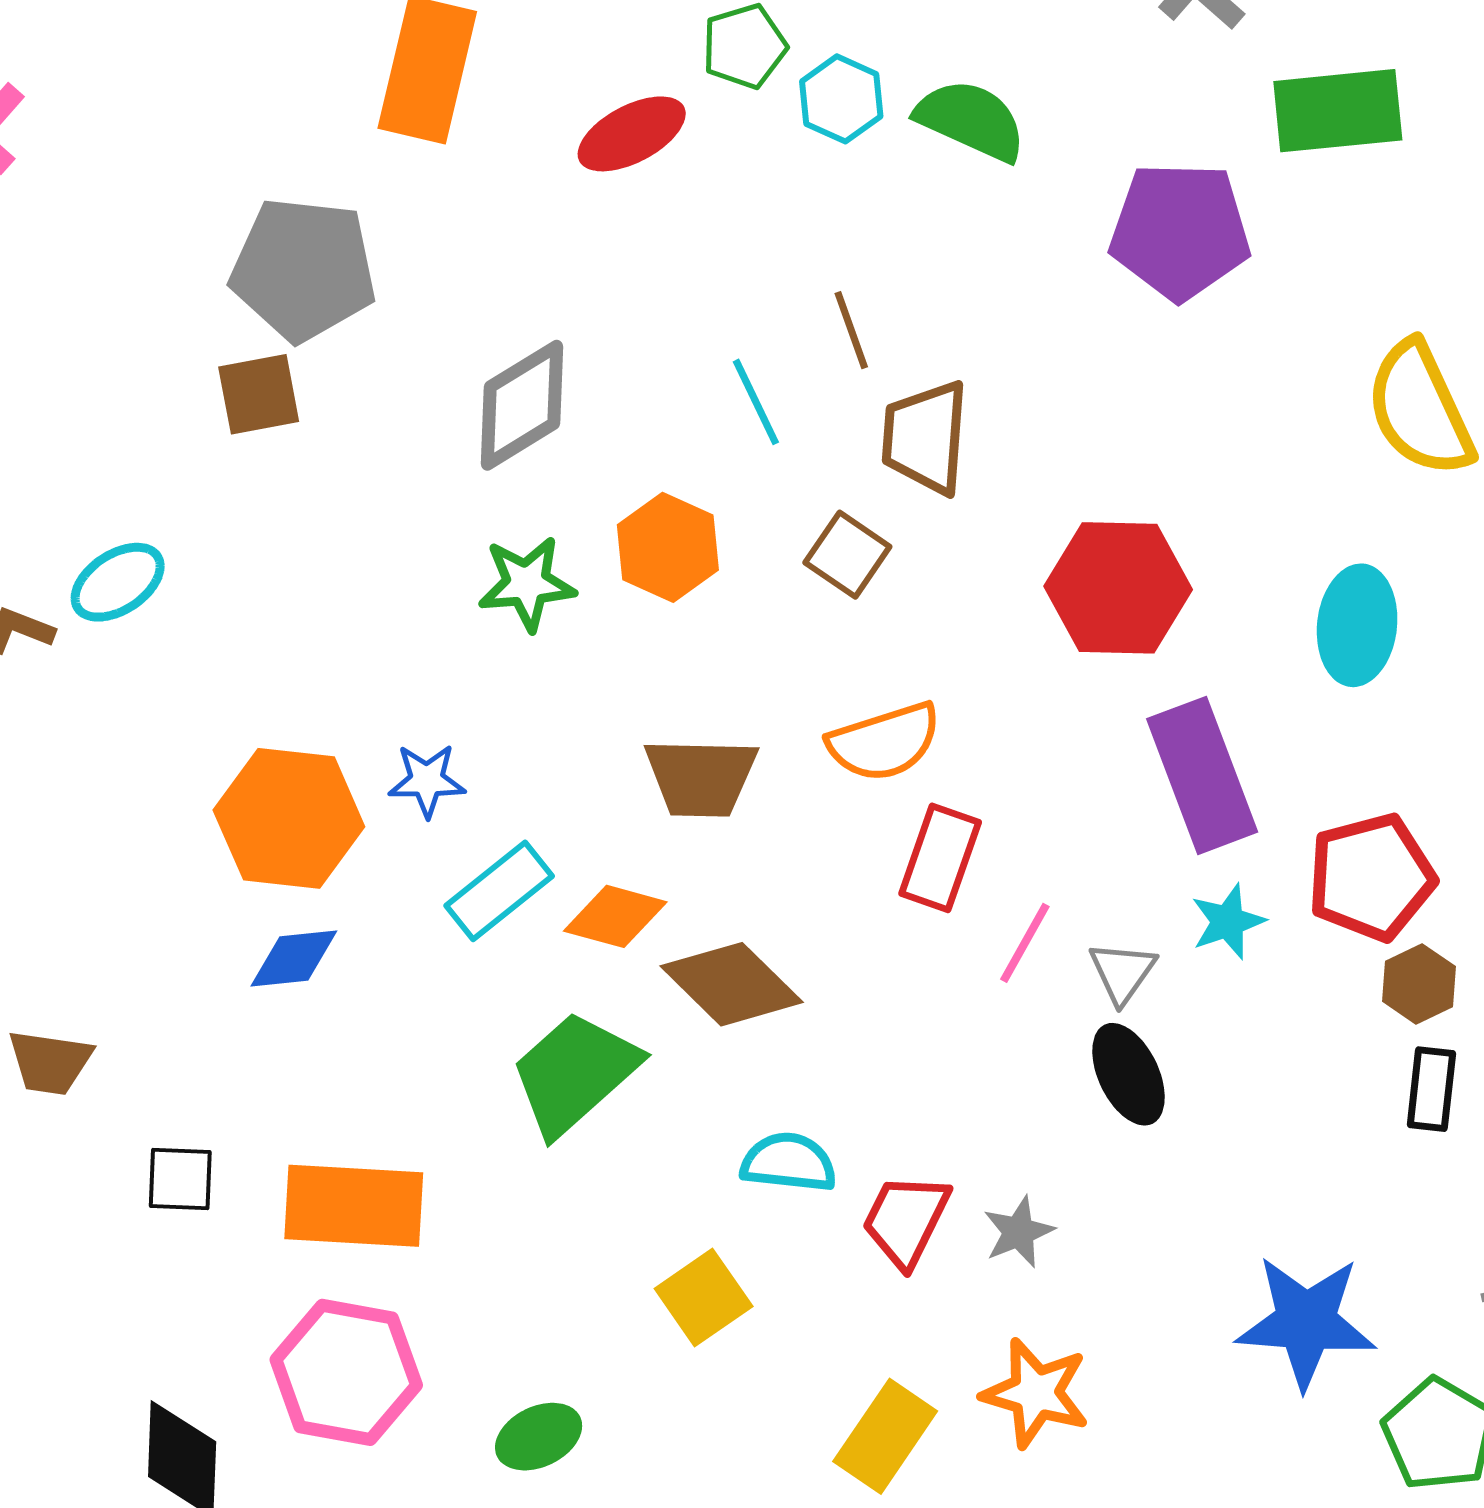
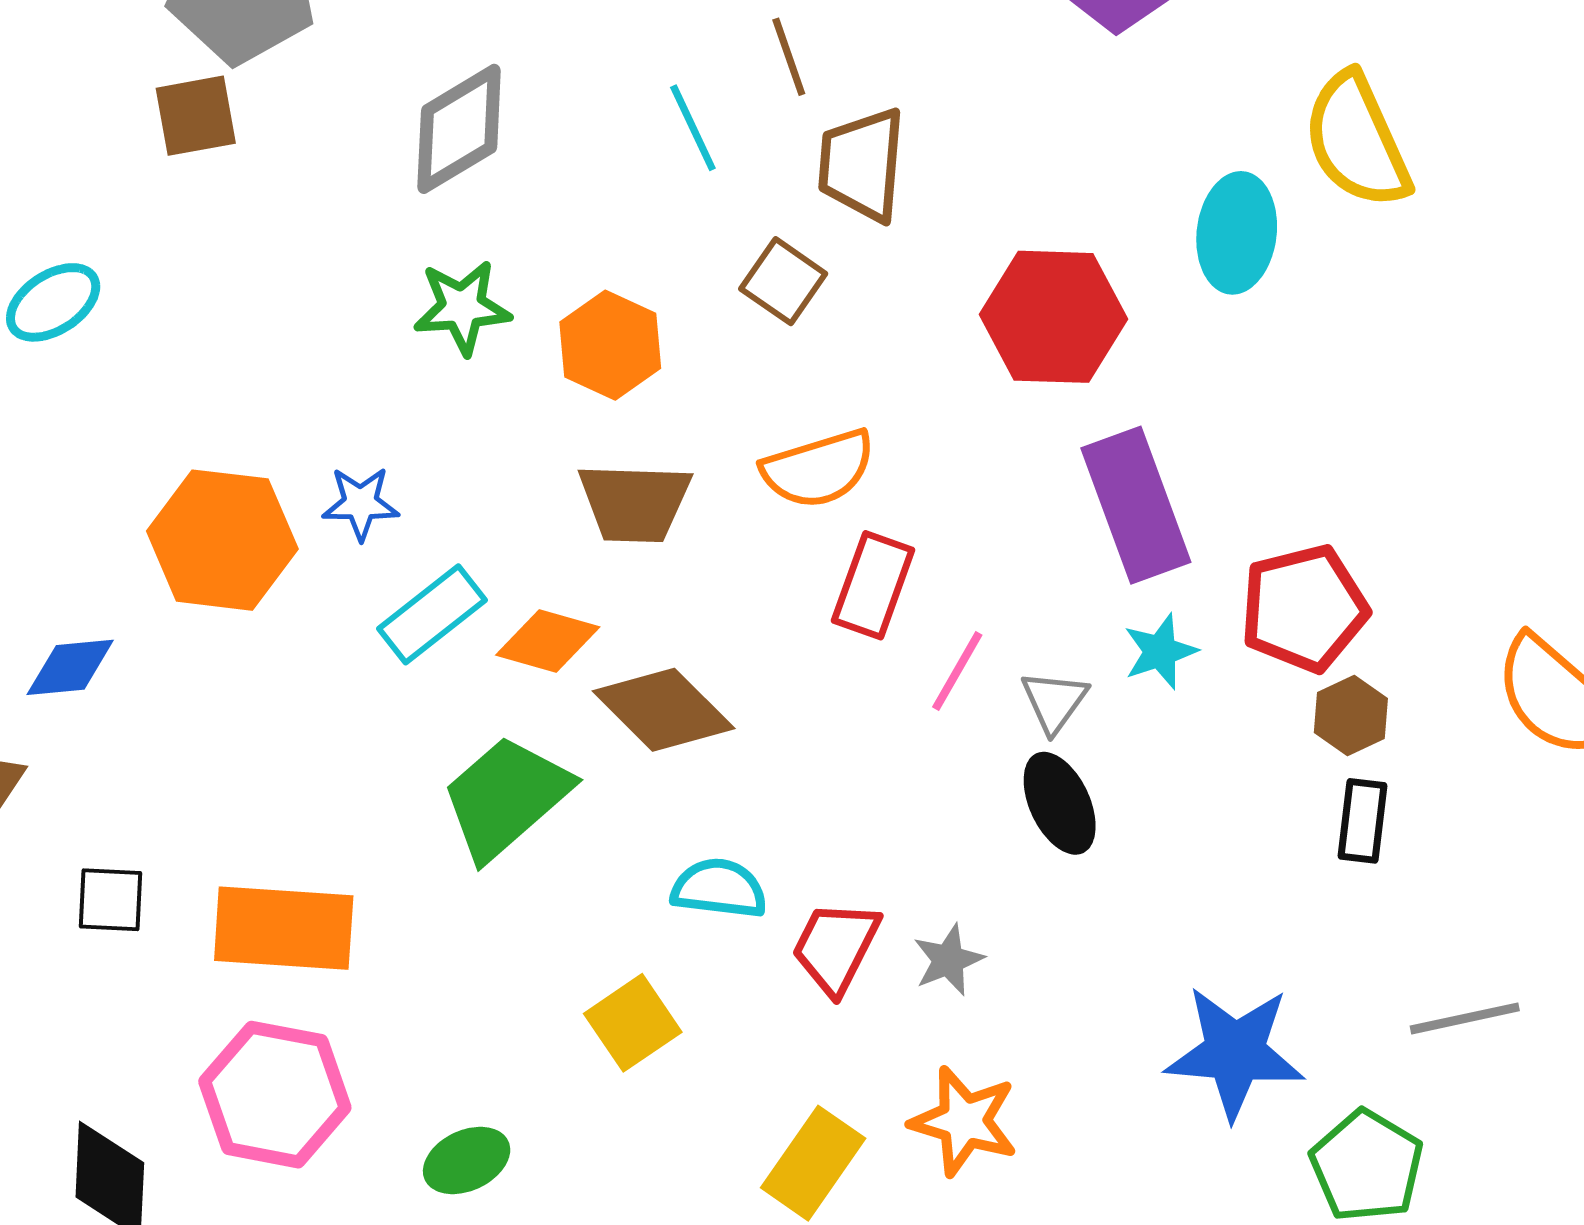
orange hexagon: (668, 547) -> (610, 345), moved
cyan ellipse: (1357, 625) -> (1237, 233), moved
blue diamond: (294, 959) -> (70, 667), moved

